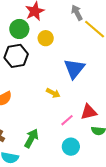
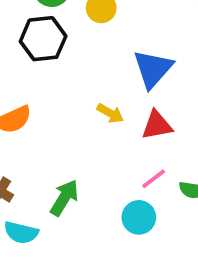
red triangle: (89, 112) -> (157, 125), moved
pink line: (67, 120) -> (154, 179), moved

